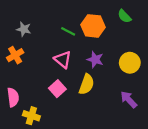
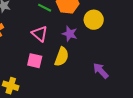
yellow circle: (130, 63) -> (94, 20), moved
pink square: (57, 89) -> (35, 61), turned -35

